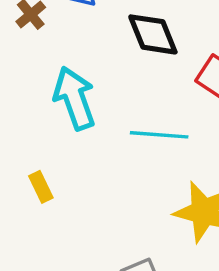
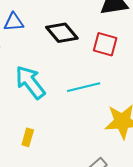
yellow rectangle: (41, 187) -> (28, 137), turned 60

